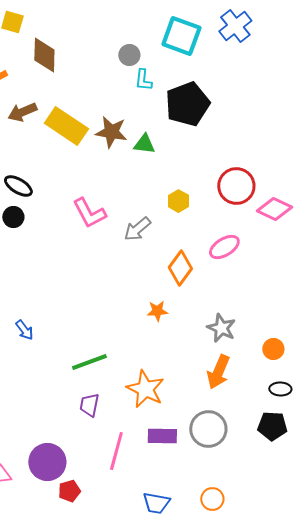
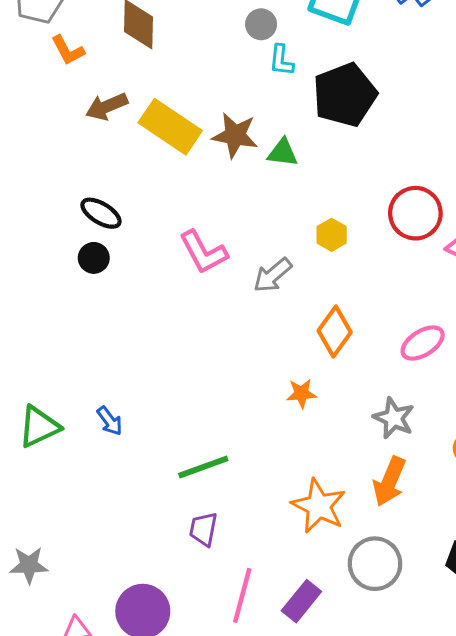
pink ellipse: (224, 247) -> (423, 343), moved
orange star: (145, 389) -> (319, 506), moved
purple rectangle: (162, 436) -> (301, 601), moved, turned -52

